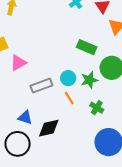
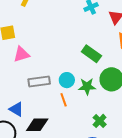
green cross: (97, 108) -> (100, 121), moved

